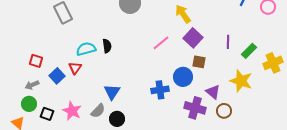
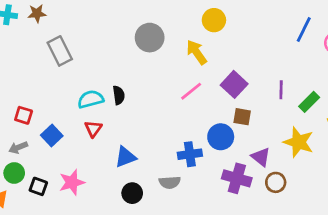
yellow arrow: (183, 14) -> (197, 52), moved
red triangle: (75, 68) -> (93, 129), moved
blue triangle: (112, 92) -> (125, 157), turned 36
pink star: (72, 111) -> (72, 182), turned 30
gray semicircle: (98, 111) -> (170, 182), moved, turned 42

